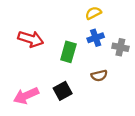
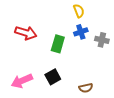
yellow semicircle: (93, 13) -> (79, 11), turned 96
brown semicircle: (99, 76) -> (86, 88), moved

